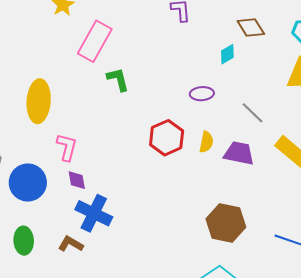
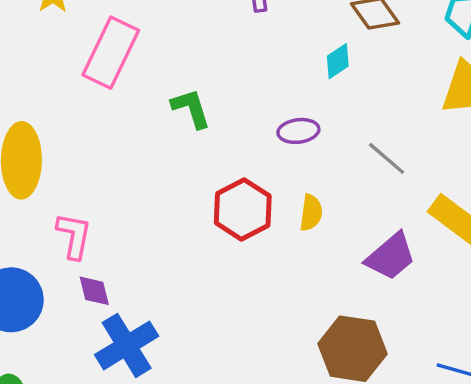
green L-shape: (118, 79) -> (191, 108), moved
purple trapezoid: (239, 153) -> (391, 257), moved, turned 132
blue cross: (94, 213) -> (127, 345), turned 36

